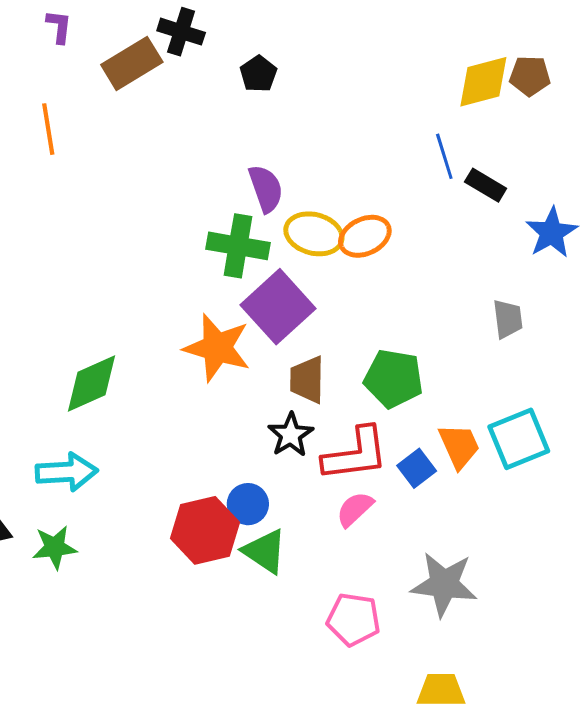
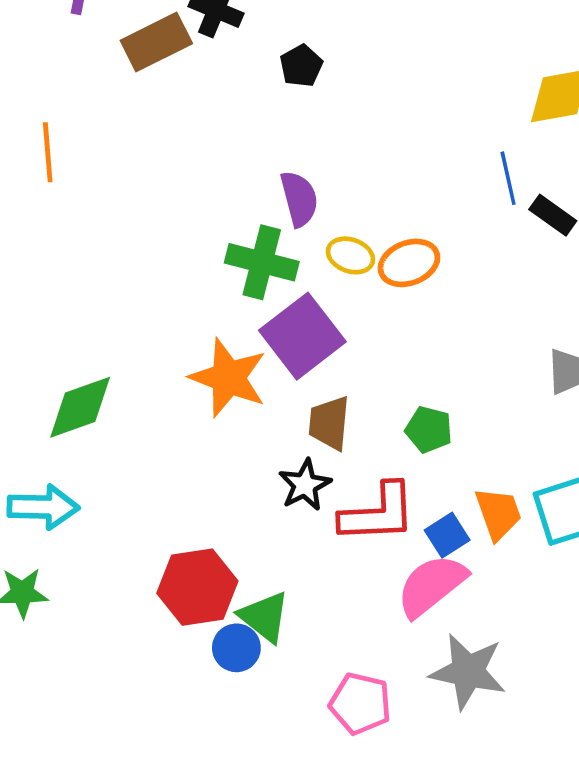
orange line: (48, 129) -> (48, 152), moved
yellow ellipse: (314, 234) -> (350, 255), size x0.7
green pentagon: (394, 378) -> (429, 430), size x0.7
blue circle: (248, 504) -> (236, 648), moved
pink semicircle: (355, 509) -> (432, 585), moved, size x1.6

